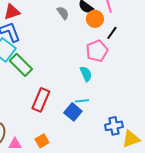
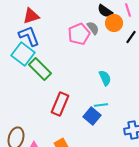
gray semicircle: (63, 13) -> (93, 28), moved
pink pentagon: (97, 51) -> (79, 34), moved

